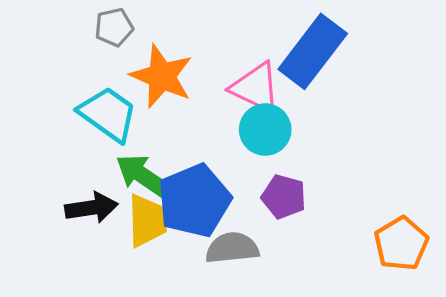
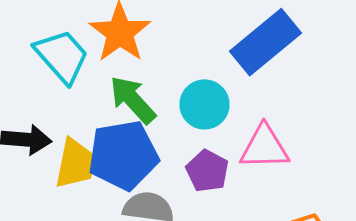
pink triangle: (256, 88) -> (264, 147), moved, turned -40
green arrow: (143, 176) -> (133, 100), moved

